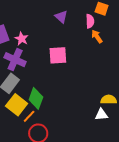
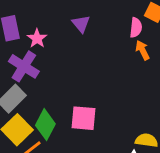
purple triangle: (61, 17) -> (81, 24), moved
pink square: (58, 55) -> (84, 118), moved

